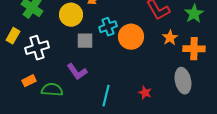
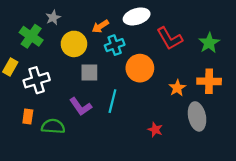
cyan cross: (108, 27) -> (115, 45), moved
orange star: (170, 38) -> (177, 88), moved
orange rectangle: (29, 81) -> (28, 116), turned -56
cyan line: (106, 96) -> (112, 101), moved

